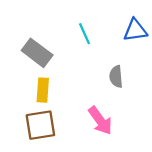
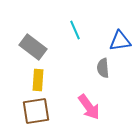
blue triangle: (135, 30) -> (120, 41), moved

